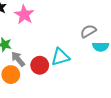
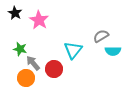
cyan triangle: (60, 57) -> (73, 50), moved, turned -36

